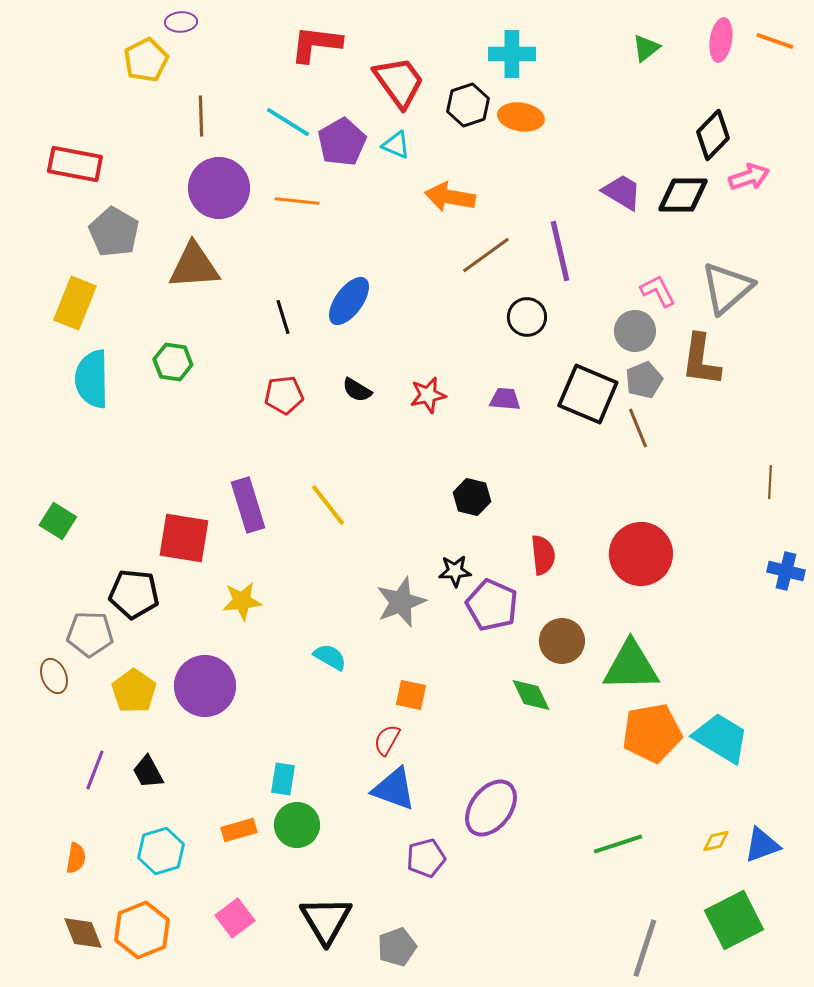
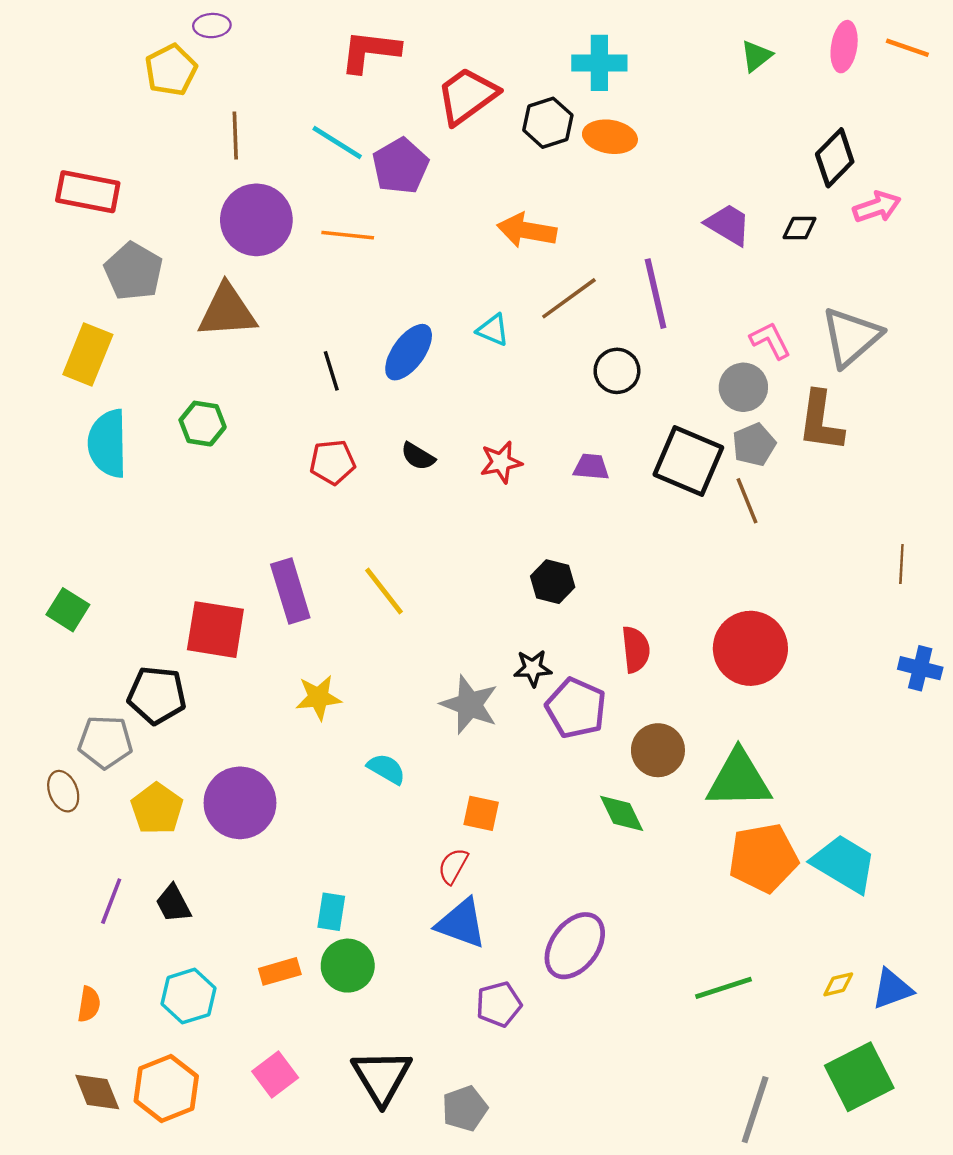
red trapezoid: (399, 82) -> (467, 96), turned -90
cyan triangle: (396, 145) -> (493, 330), moved
black diamond: (683, 195) -> (800, 228), size x0.6
yellow star: (242, 601) -> (318, 697), moved
gray star: (401, 602) -> (469, 705), turned -30

